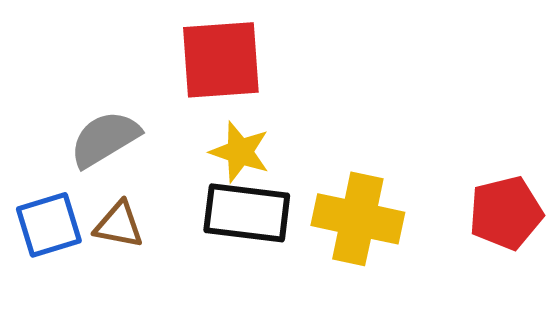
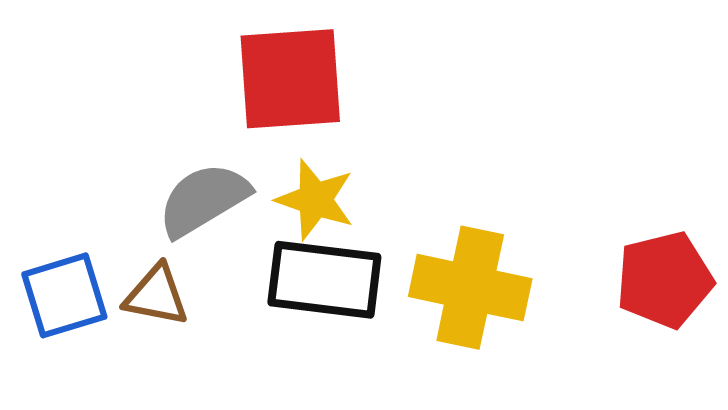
gray semicircle: (105, 139) -> (204, 200), moved

